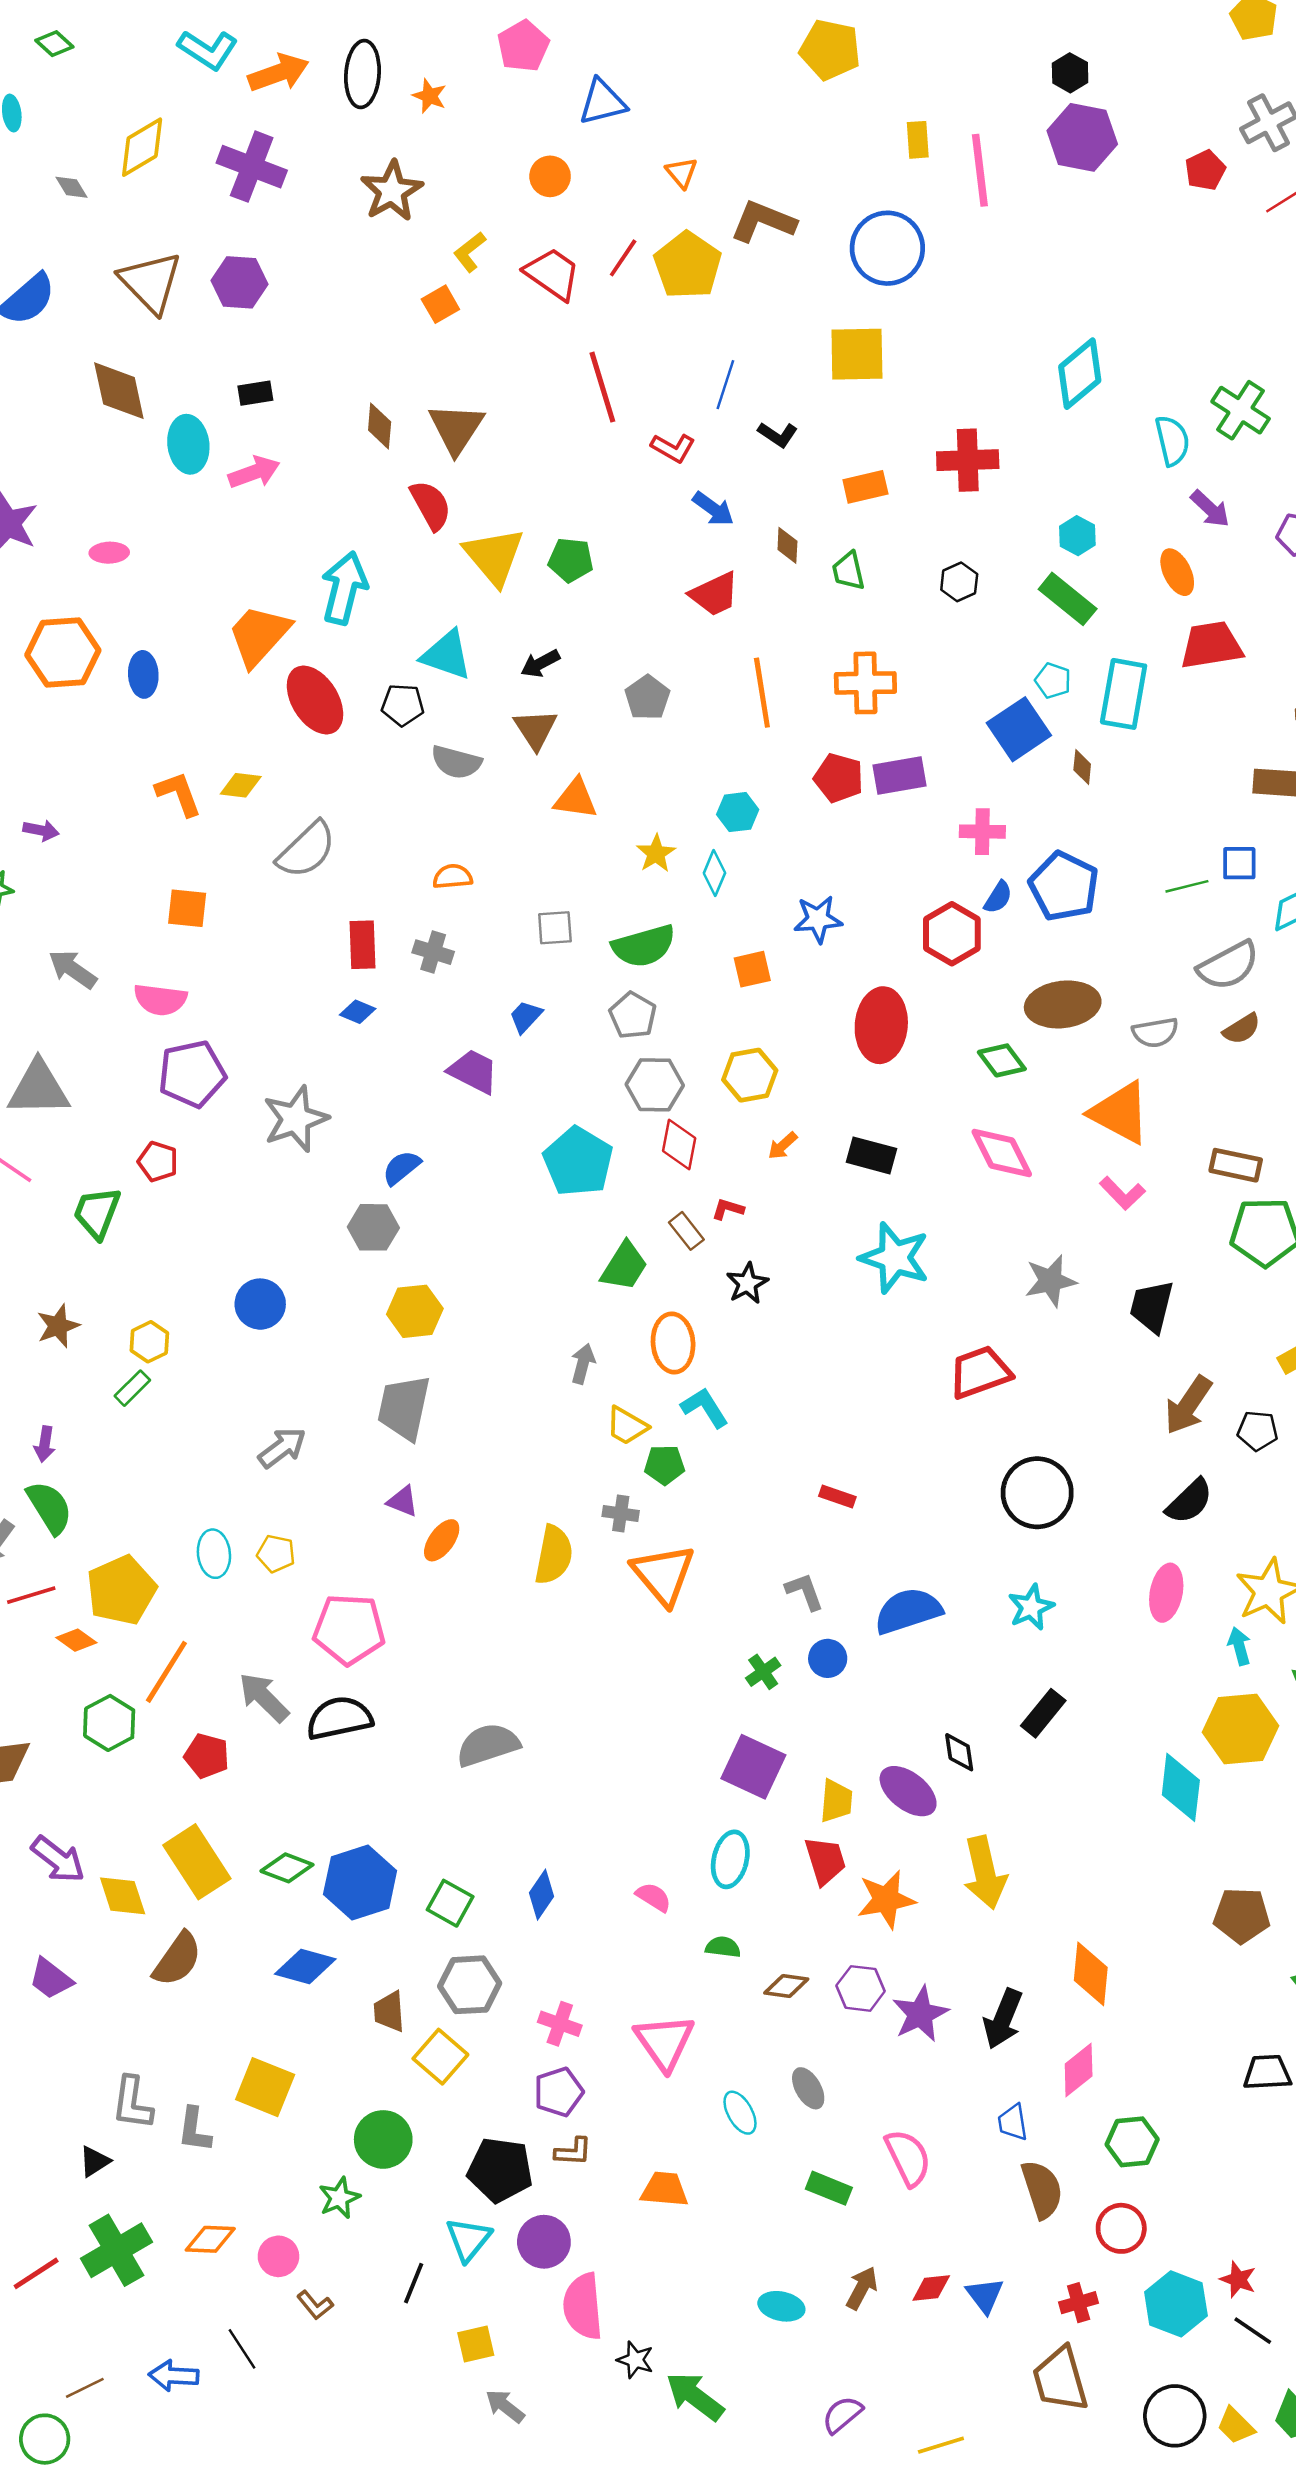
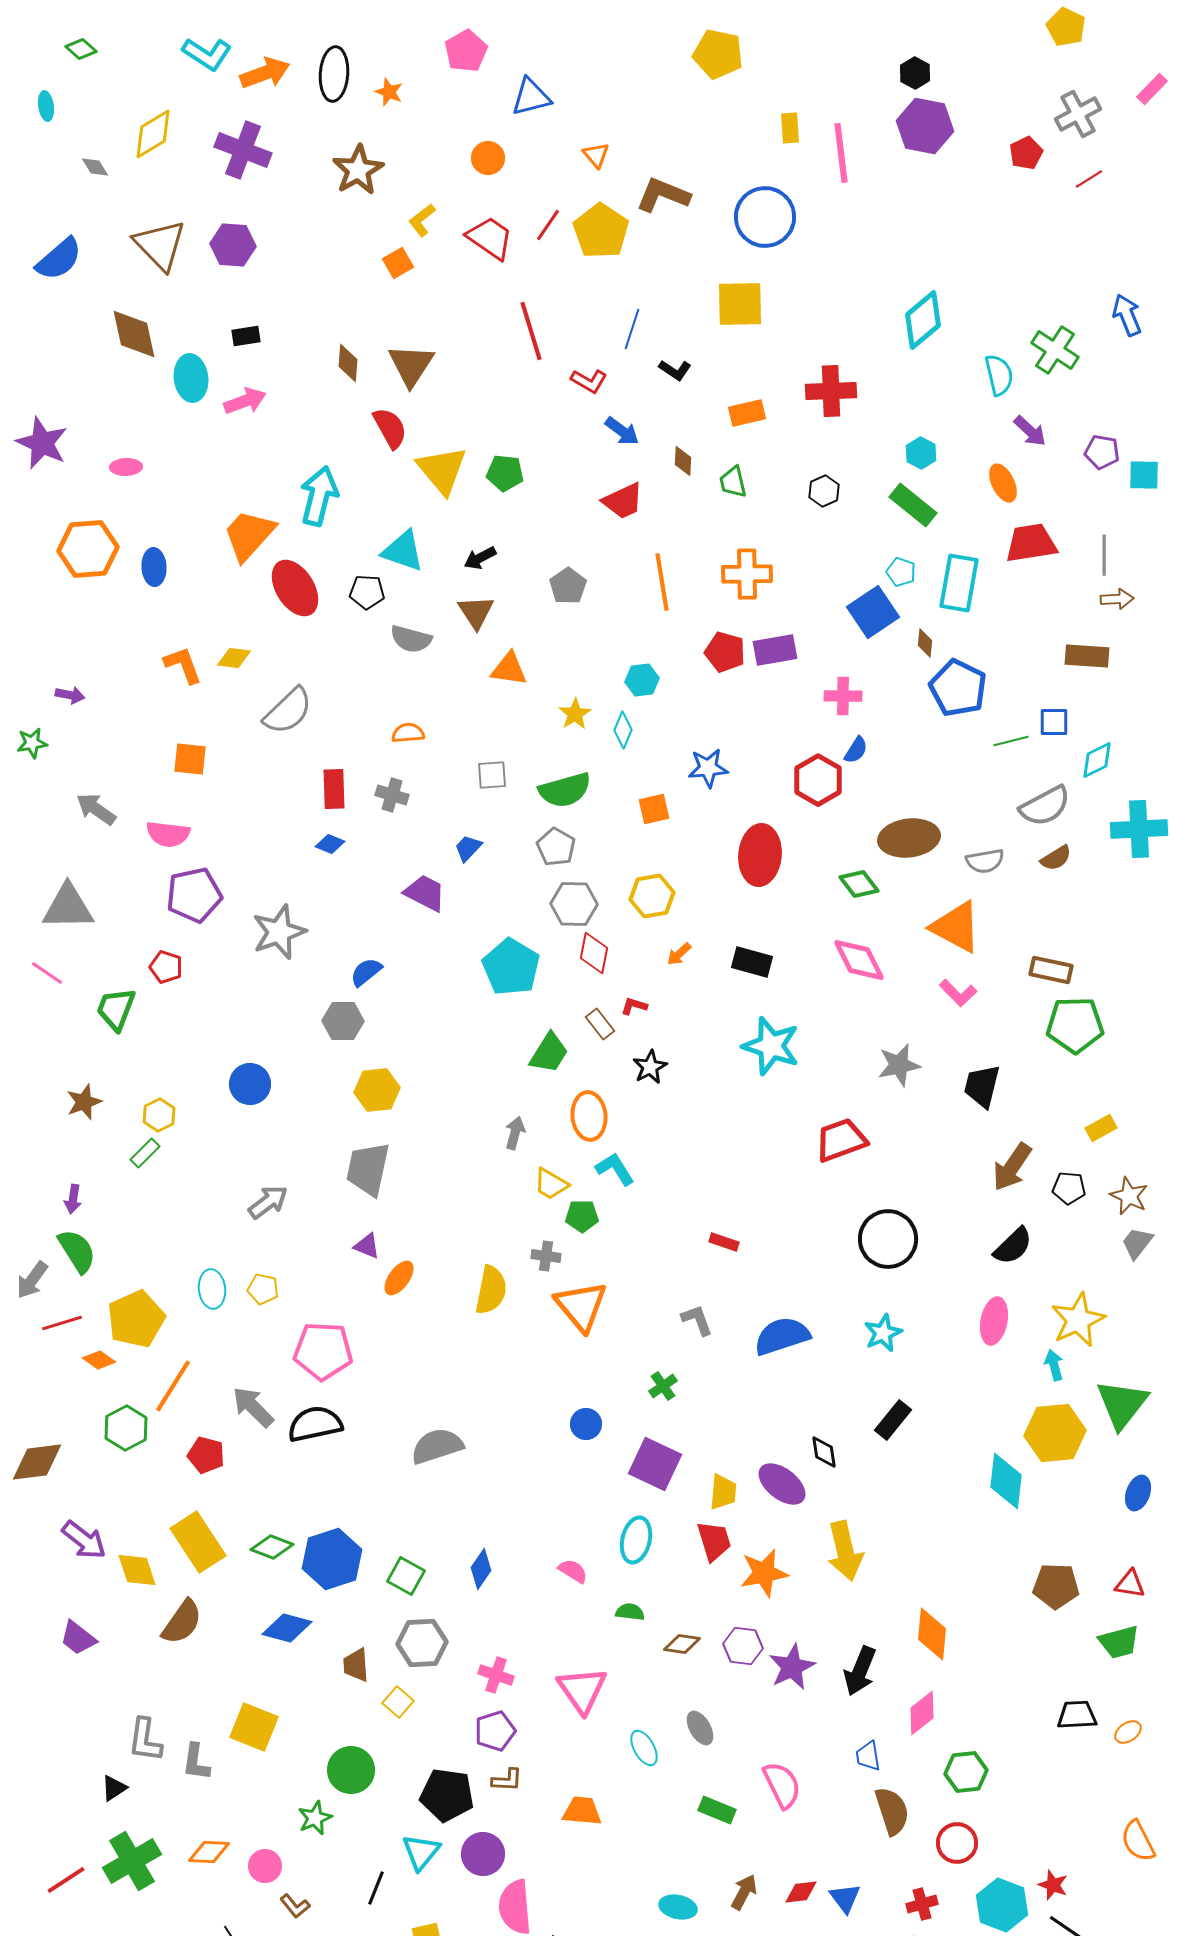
blue pentagon: (1064, 886) -> (958, 688), moved
blue circle: (828, 1658) -> (586, 1424), moved
yellow square: (440, 2057) -> (398, 1702), size x0.7

